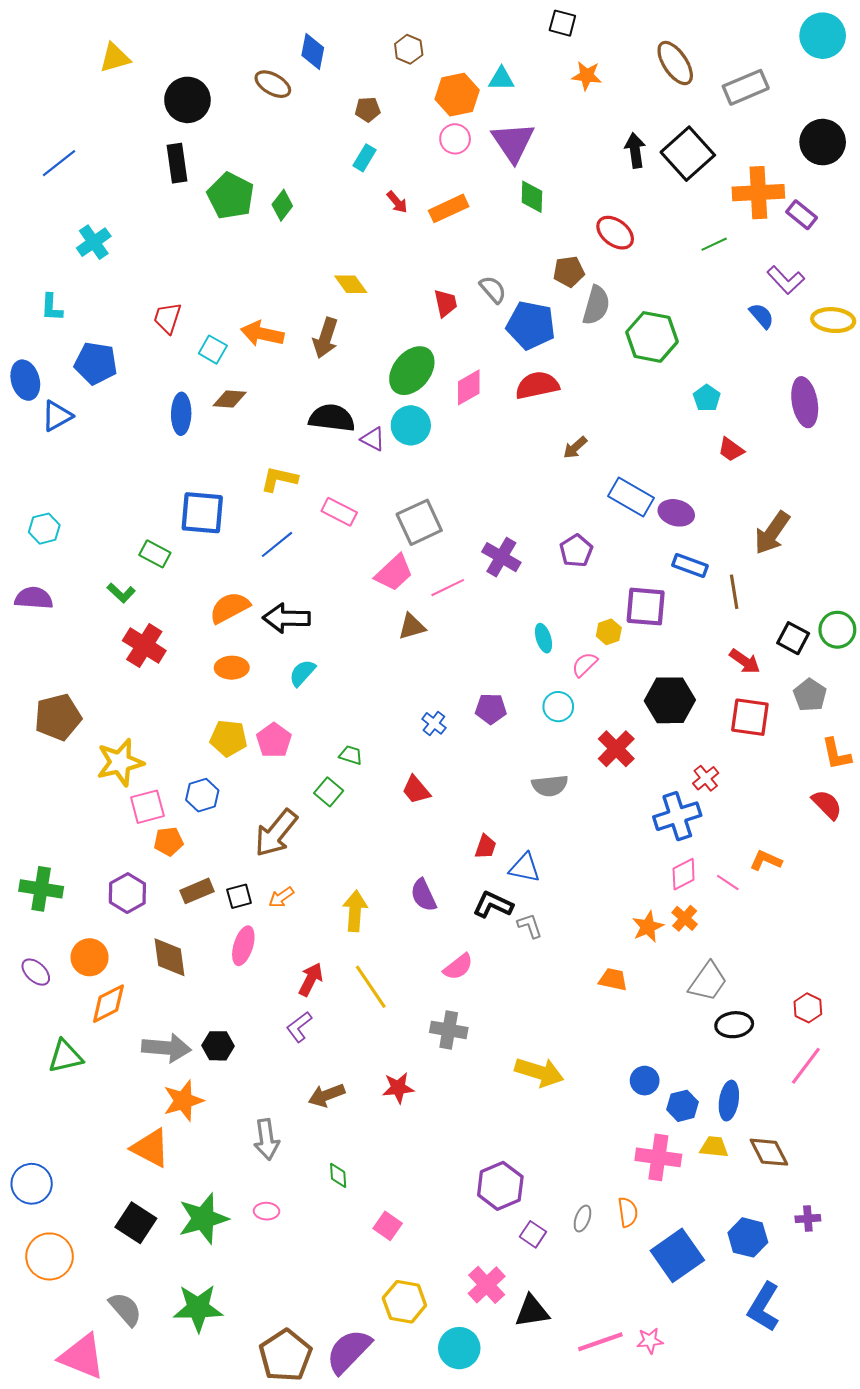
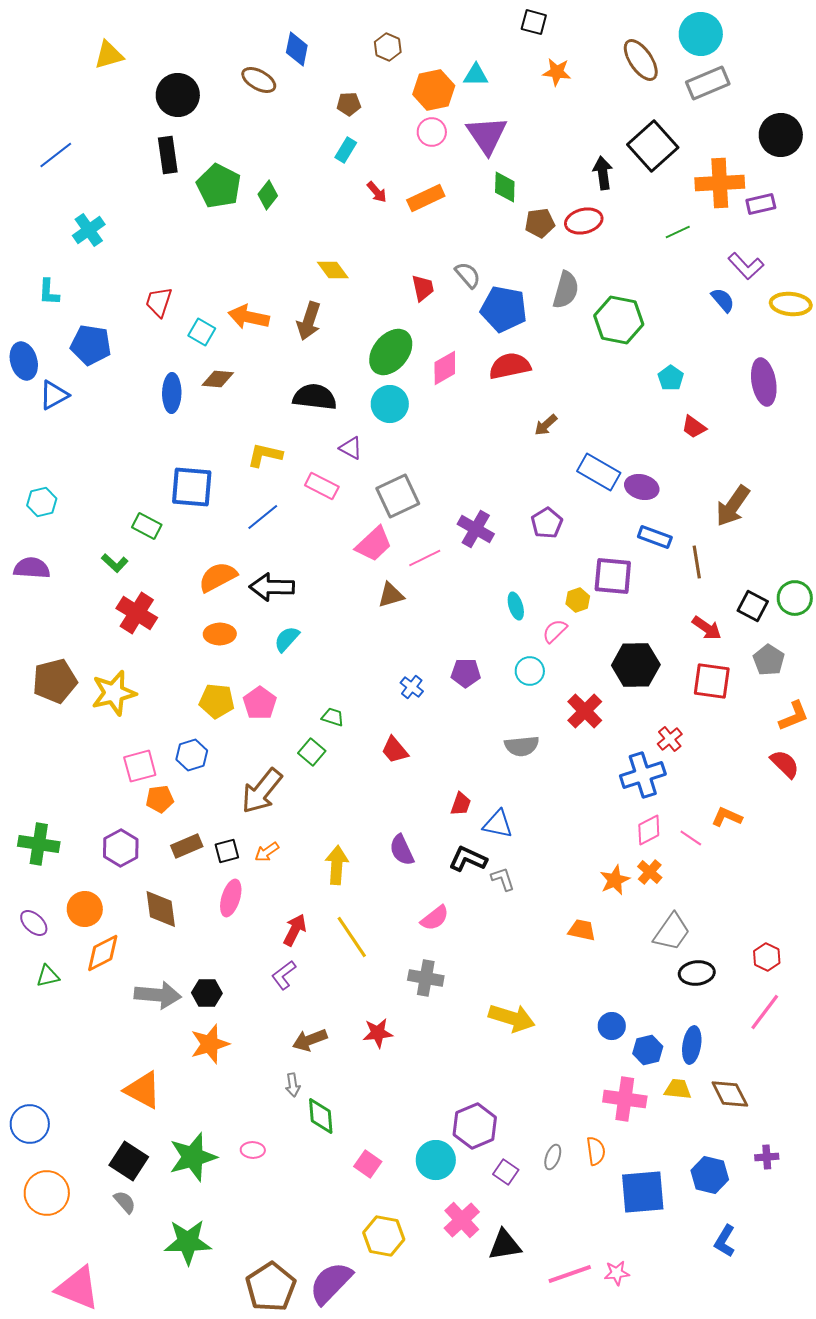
cyan circle: (823, 36) -> (701, 34), moved
black arrow: (635, 150) -> (603, 173), moved
purple rectangle: (802, 215) -> (761, 204), turned -52
red ellipse: (615, 233) -> (584, 221), turned -51
brown pentagon: (569, 272) -> (540, 223), moved
purple triangle: (373, 439) -> (351, 448), moved
orange L-shape: (836, 754) -> (794, 716), turned -100
yellow star: (120, 762) -> (114, 693), moved
green triangle: (65, 1056) -> (48, 976), moved, size x0.7
orange star: (183, 1101) -> (210, 1044), moved
gray arrow: (266, 1140) -> (293, 1085), moved, size x0.6
green diamond: (338, 1175) -> (321, 1116), size x1.5
blue square: (677, 1255) -> (643, 1192), turned 30
blue L-shape: (764, 1307) -> (725, 1241), size x0.7
gray semicircle: (125, 1309) -> (125, 1202), moved, size x0.7
cyan circle: (459, 1348) -> (436, 1160), moved

